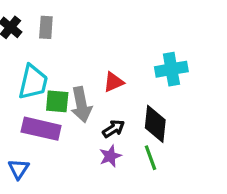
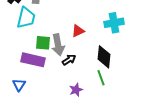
cyan trapezoid: (33, 82) -> (26, 18), moved
black arrow: (114, 129) -> (69, 60), moved
purple star: (110, 156) -> (76, 90), moved

